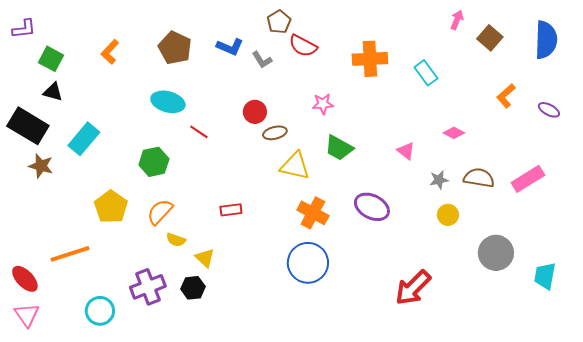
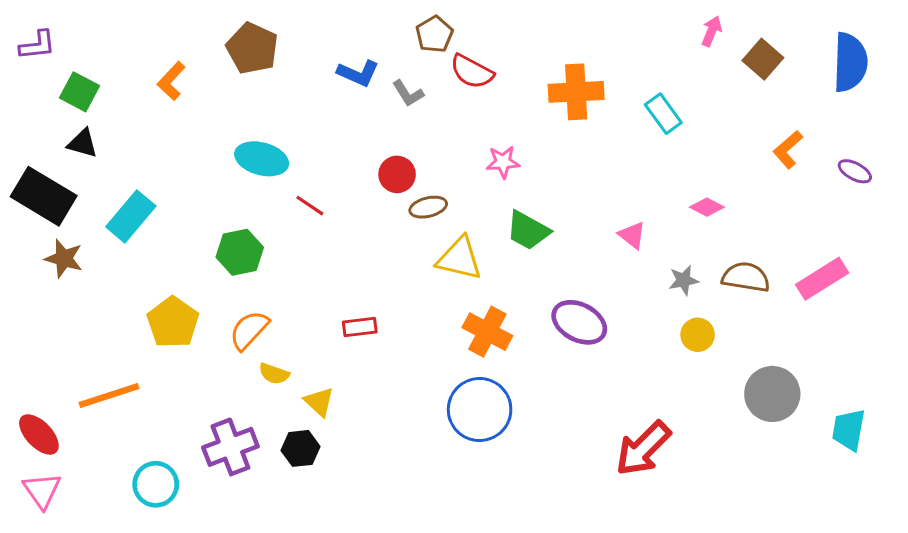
brown pentagon: (175, 48) -> (252, 48), moved

